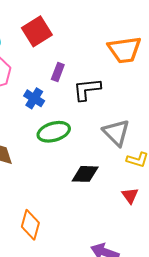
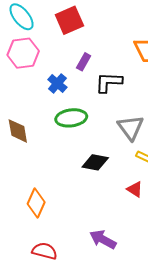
red triangle: (130, 196) -> (135, 189), turned -30

